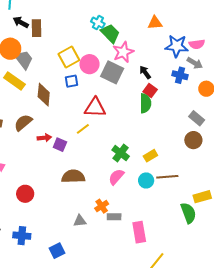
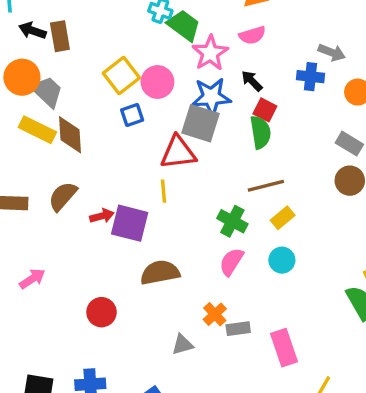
pink semicircle: (197, 44) -> (252, 35), moved
blue star: (177, 46) -> (211, 97), moved
gray square: (112, 72) -> (200, 123), moved
brown diamond: (44, 95) -> (70, 135), moved
yellow line: (83, 129) -> (163, 191), turned -48
purple square: (60, 145) -> (130, 223), size x1.6
brown line: (167, 177) -> (266, 186), moved
red circle: (25, 194) -> (102, 312), moved

